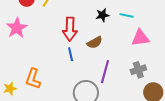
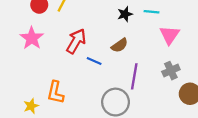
red arrow: (70, 29) -> (76, 41), moved, turned -145
pink triangle: (140, 38) -> (170, 35), turned -42
blue line: (71, 54) -> (94, 61), turned -48

